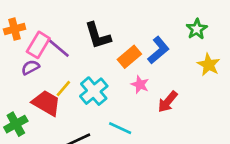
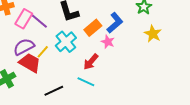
purple semicircle: (30, 67) -> (24, 47), moved, size x1.5
pink star: (140, 85) -> (108, 42), moved
cyan cross: (94, 91) -> (66, 42), moved
red arrow: (168, 102) -> (91, 62), moved

